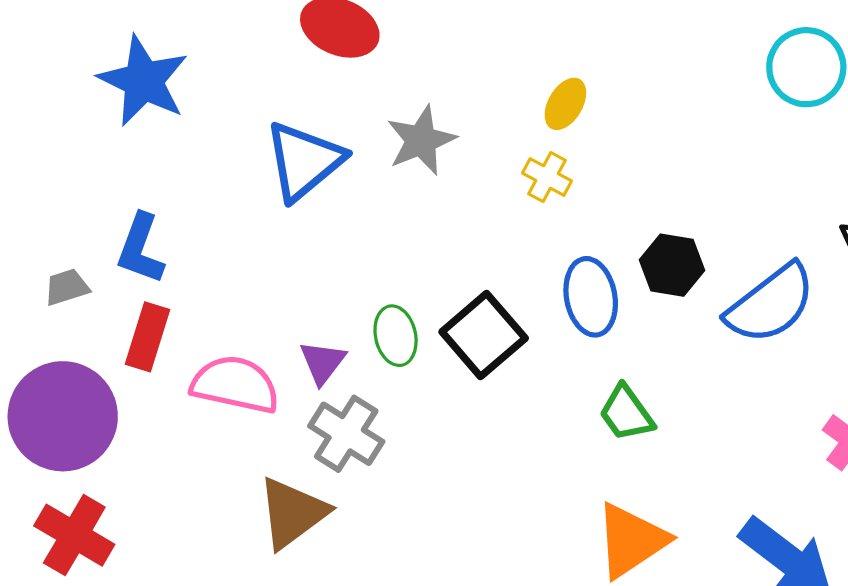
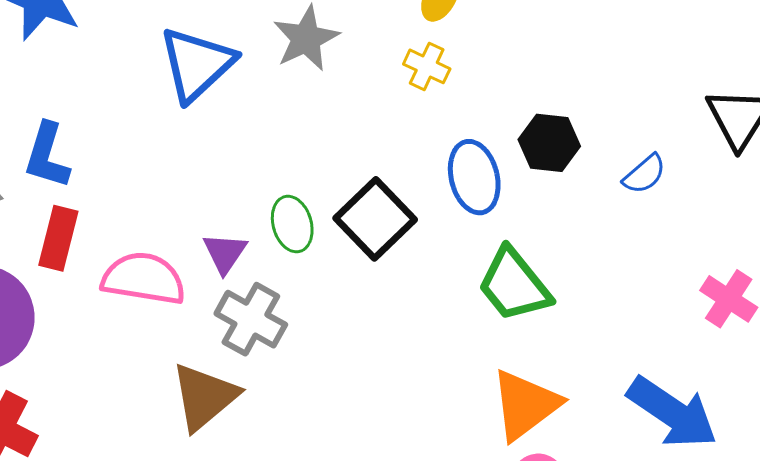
blue semicircle: (771, 304) -> (644, 174), size x0.5
green trapezoid: (626, 413) -> (514, 285), size x1.4

